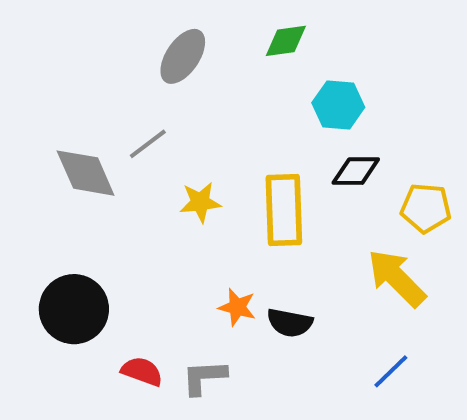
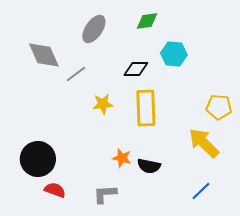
black diamond: (356, 171) -> (136, 69), moved
gray diamond: (86, 173) -> (44, 55), moved
red semicircle: (142, 371) -> (55, 190), moved

